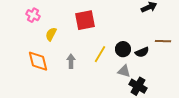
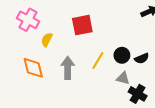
pink cross: (33, 15) -> (28, 20), size x1.5
gray arrow: (71, 61) -> (68, 68), size x1.5

